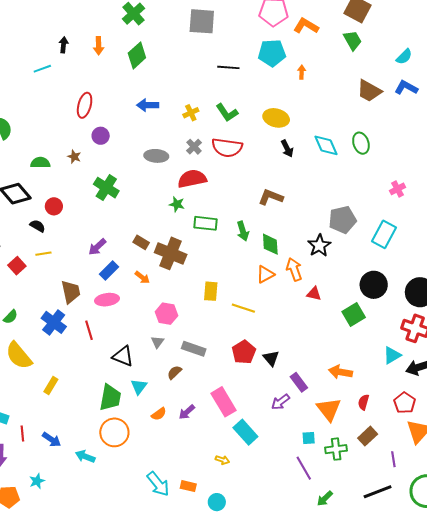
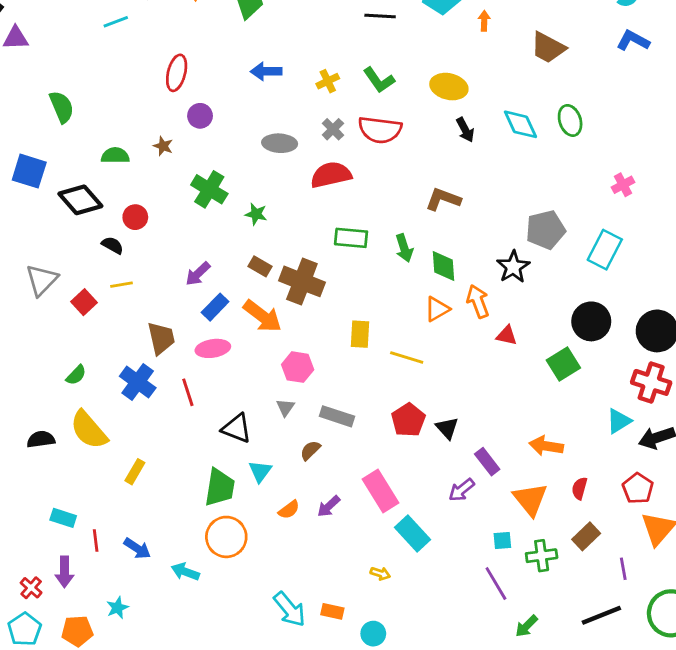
brown trapezoid: (369, 91) -> (548, 48), moved
green star: (177, 204) -> (256, 214), moved
orange arrow: (142, 277) -> (262, 316), size x1.8

